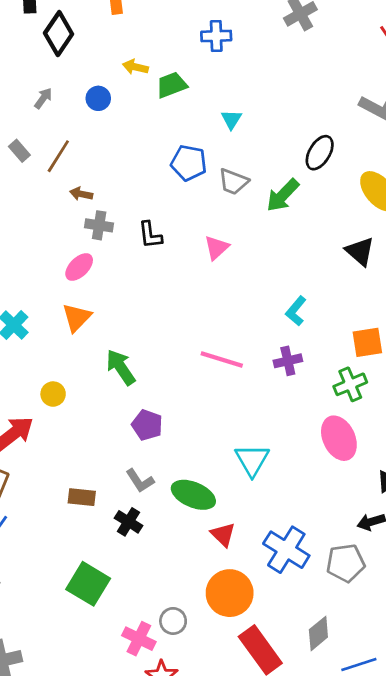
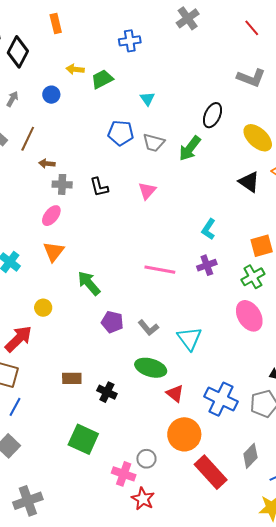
gray L-shape: (140, 481) -> (148, 328), moved

